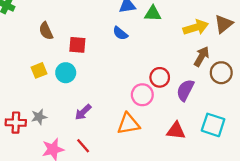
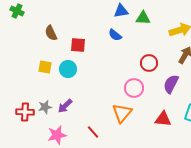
yellow square: (39, 70) -> (45, 67), turned 32
red circle: (160, 77) -> (149, 63), moved
purple arrow: (83, 112) -> (65, 106), moved
orange triangle: (128, 124) -> (122, 113), turned -40
red line: (83, 146) -> (93, 132), moved

